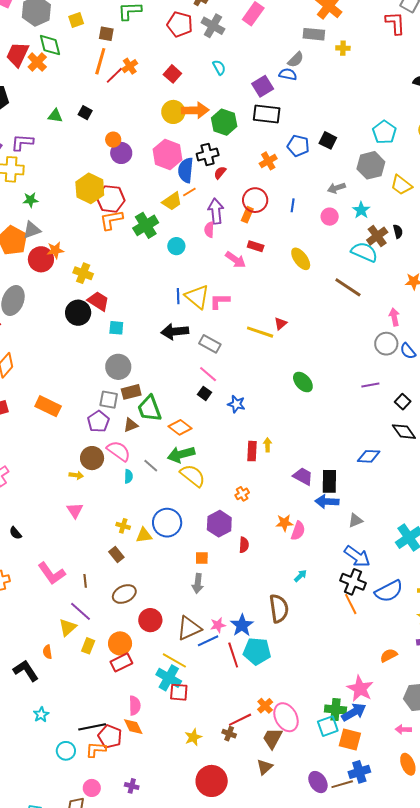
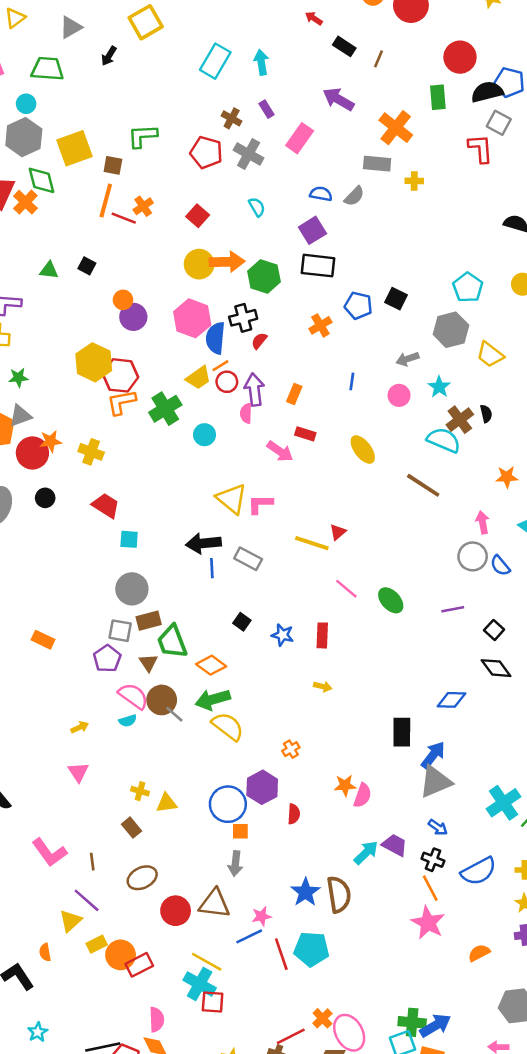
yellow square: (76, 20) -> (74, 148), size x1.8
blue semicircle: (288, 74) -> (321, 194), moved
red line: (114, 75) -> (124, 218), turned 66
red circle: (255, 200) -> (227, 382), moved, size x0.7
yellow cross: (83, 273) -> (91, 452), moved
blue line: (178, 296) -> (212, 568), moved
black circle: (78, 313) -> (45, 498), moved, size x0.6
pink line: (208, 374) -> (346, 589), moved
green ellipse: (303, 382) -> (391, 600), moved
orange rectangle: (48, 406) -> (43, 640), size x0.7
brown triangle: (131, 425) -> (148, 663), turned -42
yellow arrow: (268, 445) -> (323, 686), turned 104
red rectangle: (252, 451) -> (322, 635), moved
brown circle: (92, 458) -> (162, 700), moved
yellow arrow: (76, 475) -> (80, 727), turned -32
cyan semicircle: (128, 476) -> (128, 721), moved, turned 72
purple trapezoid: (303, 476) -> (395, 845), moved
blue arrow: (327, 502) -> (433, 755), moved, turned 125
gray triangle: (355, 520) -> (435, 782), size x1.8
blue circle: (167, 523) -> (228, 804), moved
blue arrow: (357, 556) -> (438, 827), size x0.6
cyan arrow: (300, 576) -> (366, 853), size x1.5
black cross: (353, 582) -> (433, 860), size x0.7
blue star: (242, 625) -> (305, 892), moved
brown triangle: (189, 628) -> (215, 904), moved, turned 32
orange circle: (120, 643) -> (121, 955), moved
yellow rectangle: (88, 646) -> (97, 944), turned 42
pink star: (360, 689) -> (428, 923), moved

